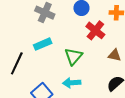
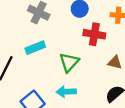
red cross: (95, 30) -> (94, 34), turned -30

